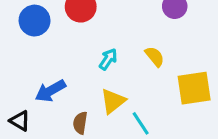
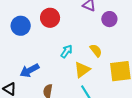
yellow triangle: (113, 101) -> (82, 70), moved

